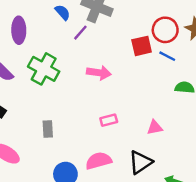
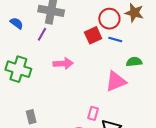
blue semicircle: (63, 12) -> (17, 23), moved
pink rectangle: (109, 120) -> (93, 113), moved, turned -48
pink triangle: (155, 127) -> (116, 81), moved, size x1.6

